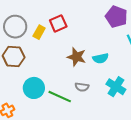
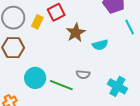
brown star: (77, 57) -> (76, 33), moved, turned 30
cyan cross: (116, 87) -> (117, 86), moved

